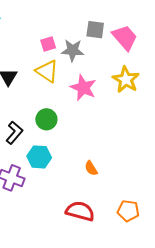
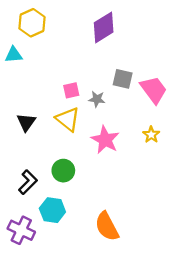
gray star: (73, 50) -> (97, 99), size x0.7
yellow star: (126, 80) -> (151, 135), size x0.6
orange semicircle: (91, 168) -> (107, 226), size x1.8

